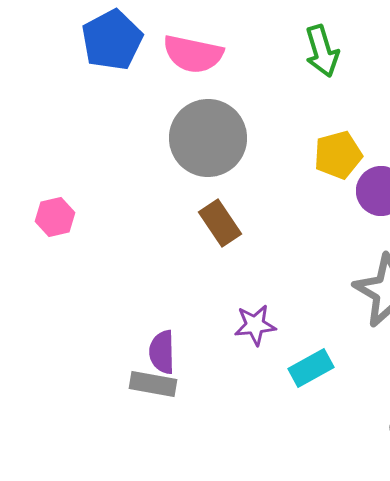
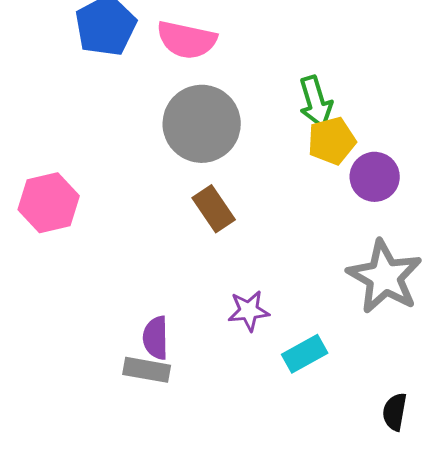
green arrow: (322, 51) -> (316, 102), moved
pink hexagon: (55, 217) -> (49, 203), size x1.5

